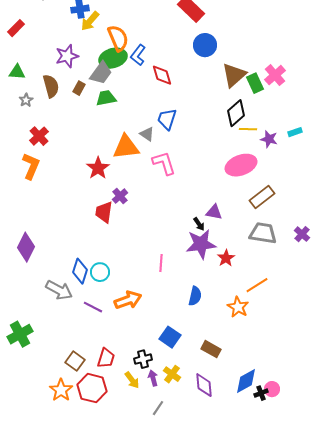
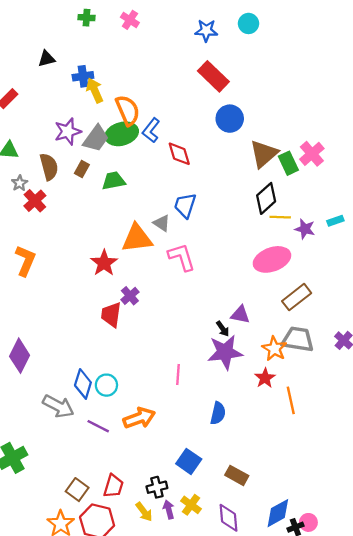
yellow arrow: (90, 21) -> (95, 90), turned 115
gray trapezoid: (101, 73) -> (96, 139), moved
red cross: (39, 136) -> (35, 201), moved
red star: (226, 258) -> (265, 378), moved
orange line: (257, 285) -> (291, 400), turned -70
orange star: (238, 307) -> (274, 349), moved

